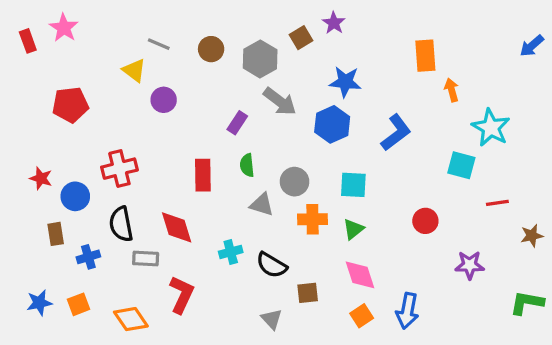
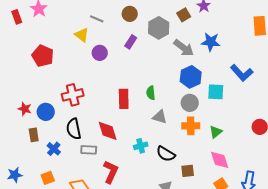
brown circle: (211, 49) -> (130, 14), moved
gray arrow: (280, 101) -> (184, 48), moved
red pentagon: (70, 105) -> (43, 56), turned 30
purple rectangle: (237, 123) -> (131, 42), moved
blue hexagon: (332, 124) -> (191, 77), moved
blue L-shape: (396, 133) -> (242, 73), turned 85
red star: (41, 178) -> (25, 109), moved
gray circle: (295, 182) -> (190, 103), moved
cyan square: (353, 185) -> (216, 92), moved
blue cross: (88, 257) -> (54, 149), turned -32
blue star: (39, 303) -> (15, 175), moved

